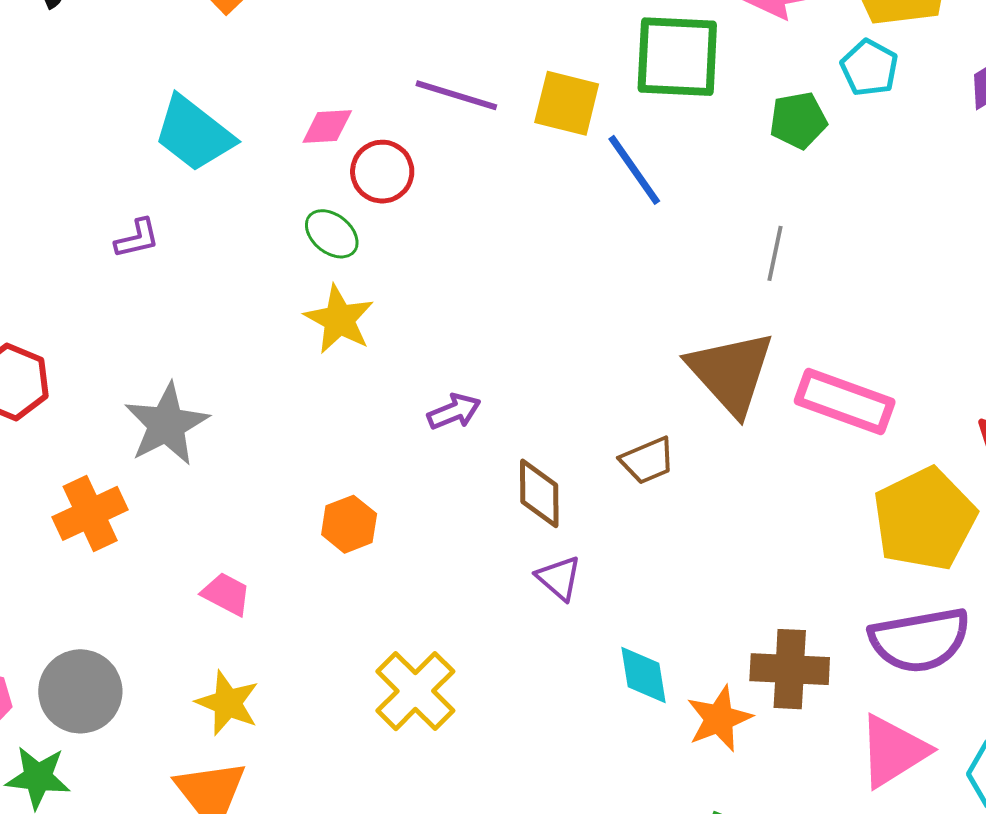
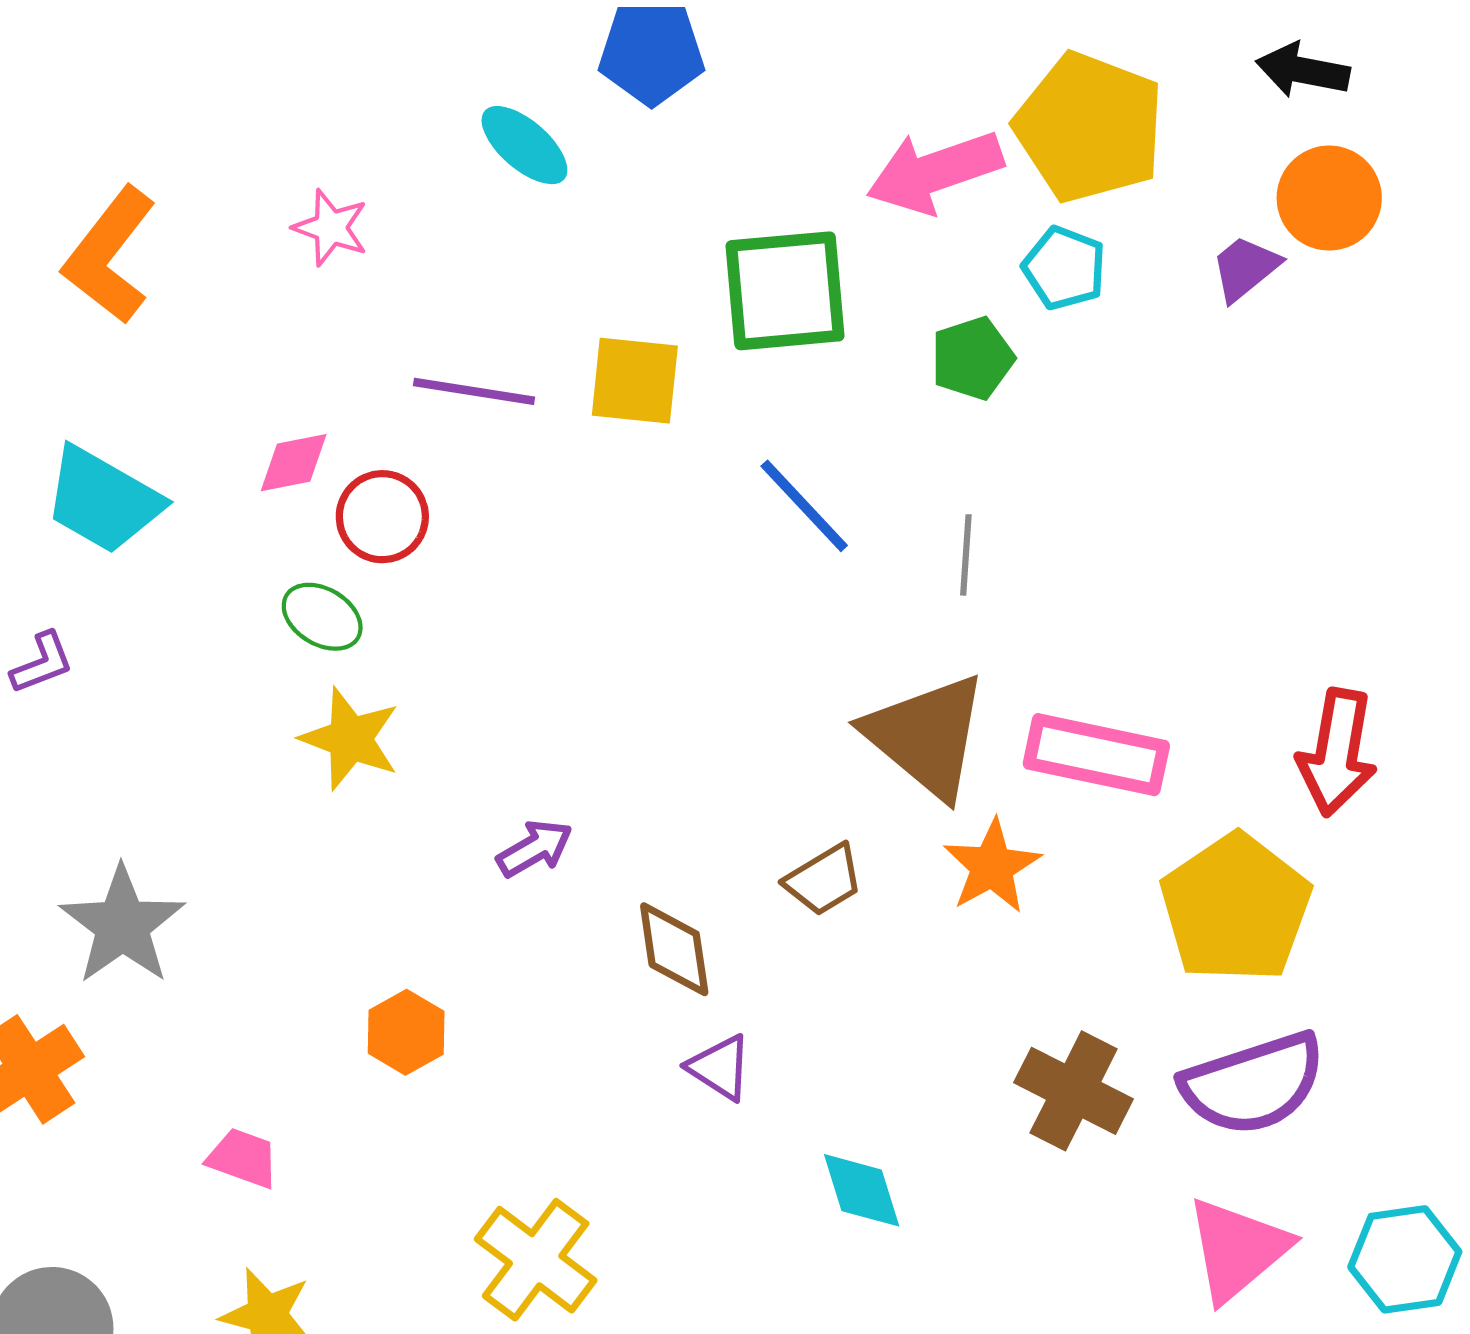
blue line: (634, 170) -> (804, 506), moved
brown cross: (790, 669) -> (1074, 1091), moved, turned 32
orange star: (719, 719) -> (992, 866), moved

